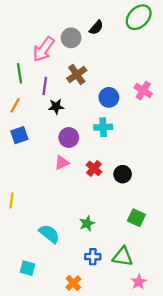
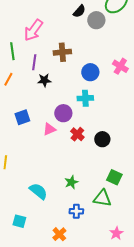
gray circle: (71, 38) -> (96, 20), moved
brown cross: (77, 74) -> (62, 52), turned 30
blue square: (19, 135) -> (22, 117), moved
purple circle: (69, 137) -> (63, 113), moved
green triangle: (123, 257) -> (102, 198), moved

